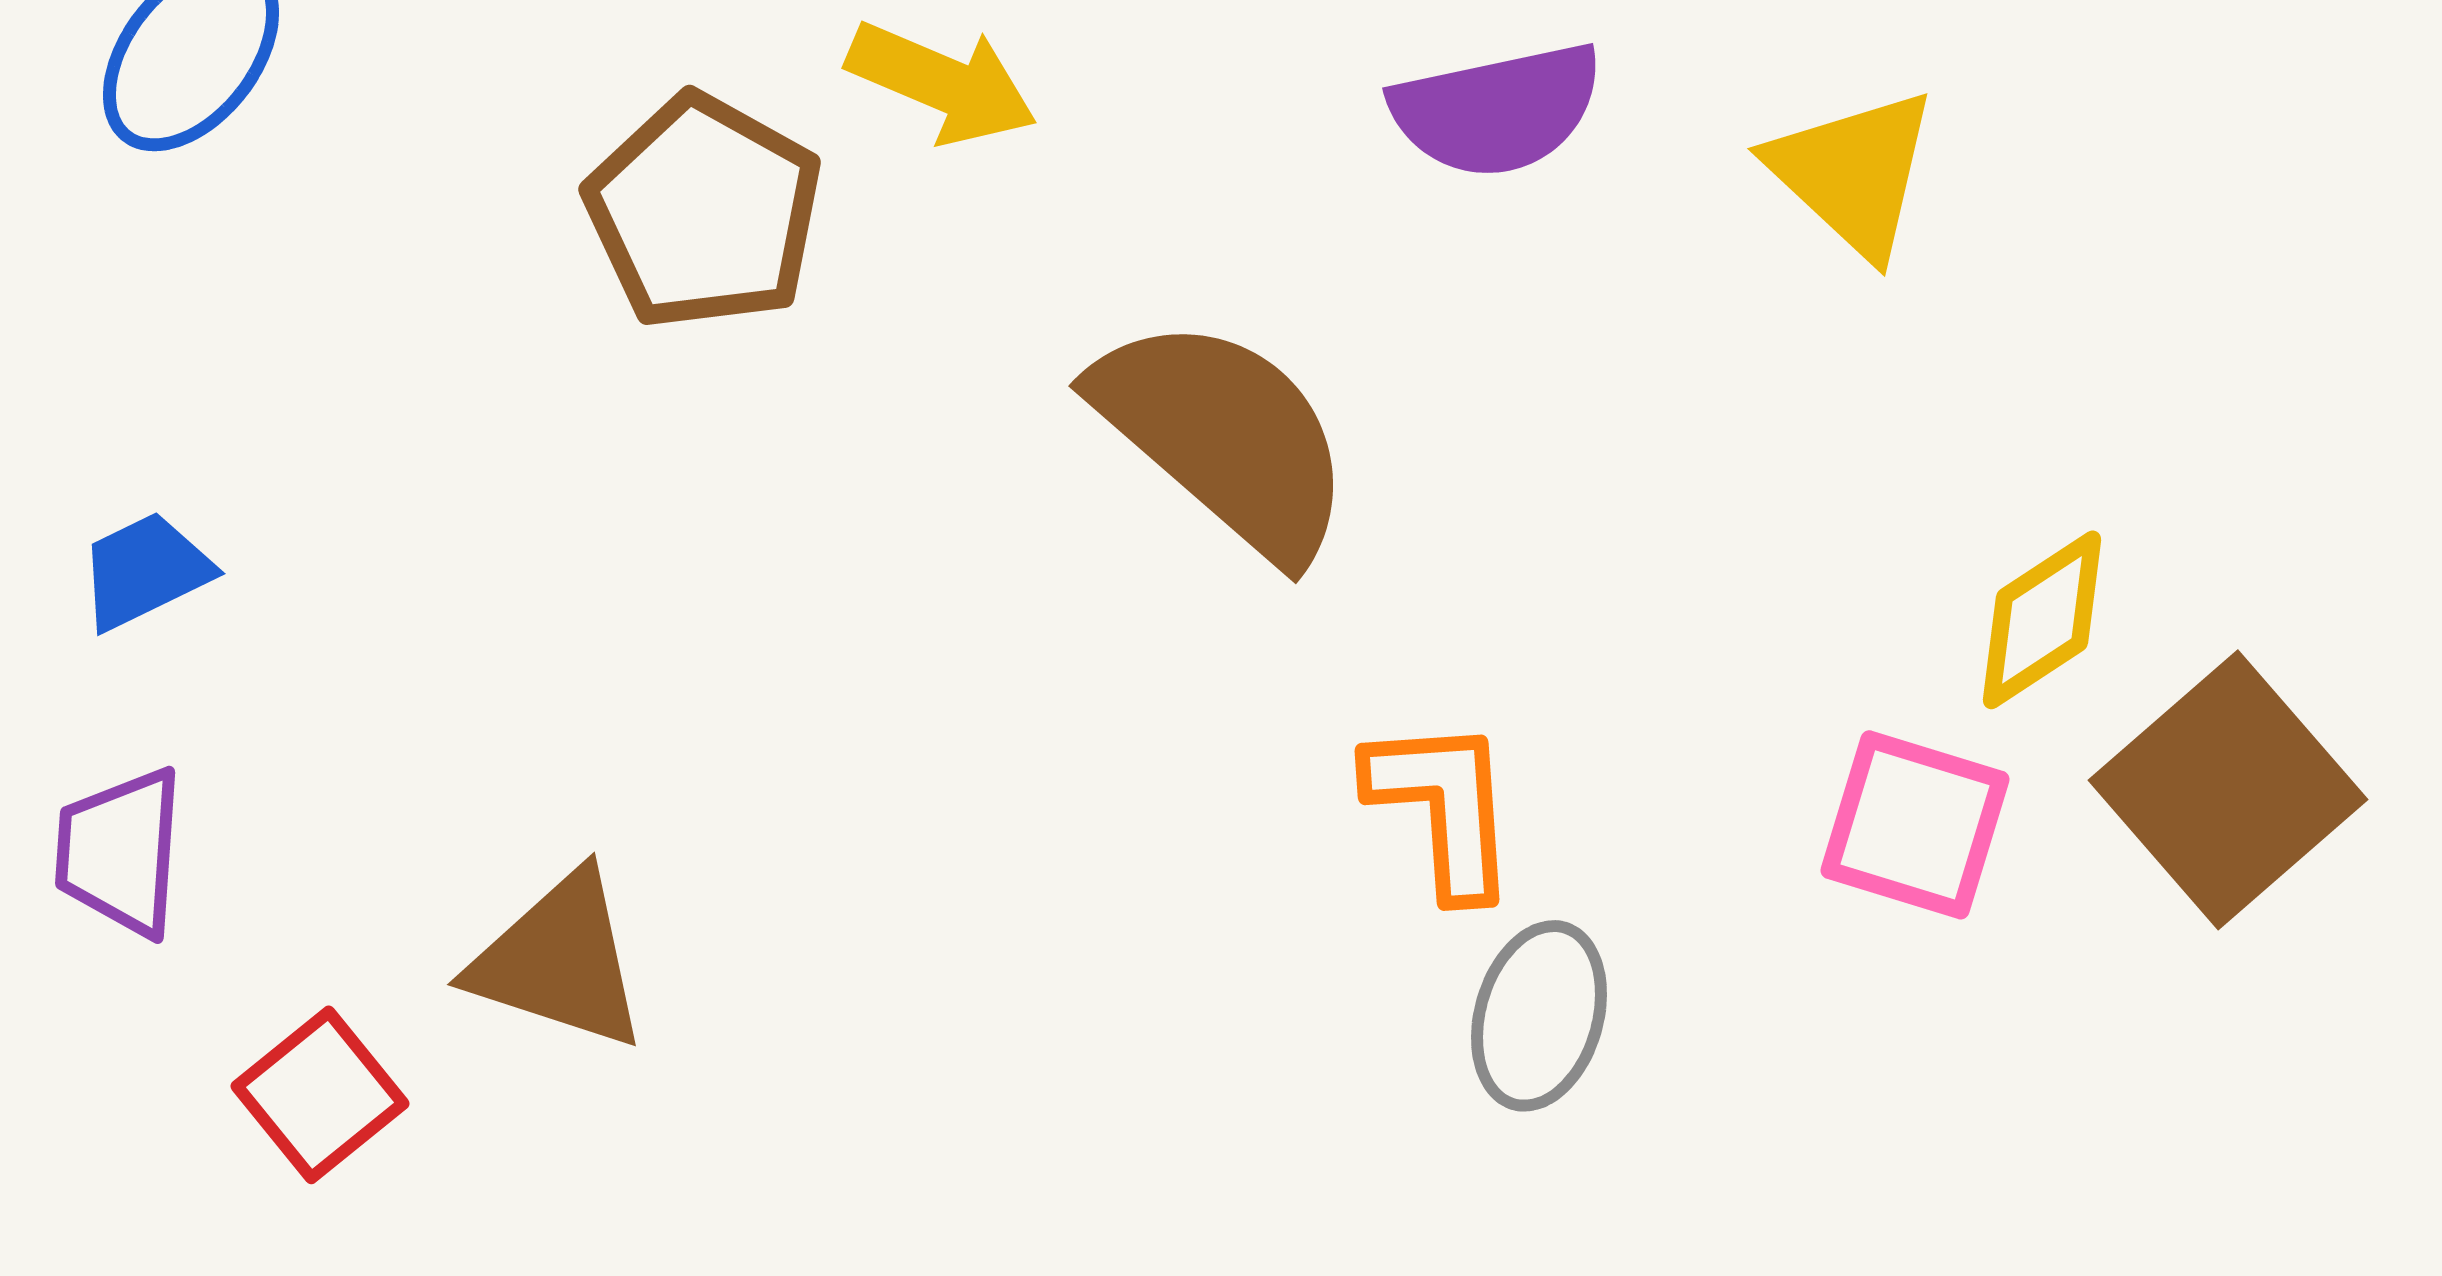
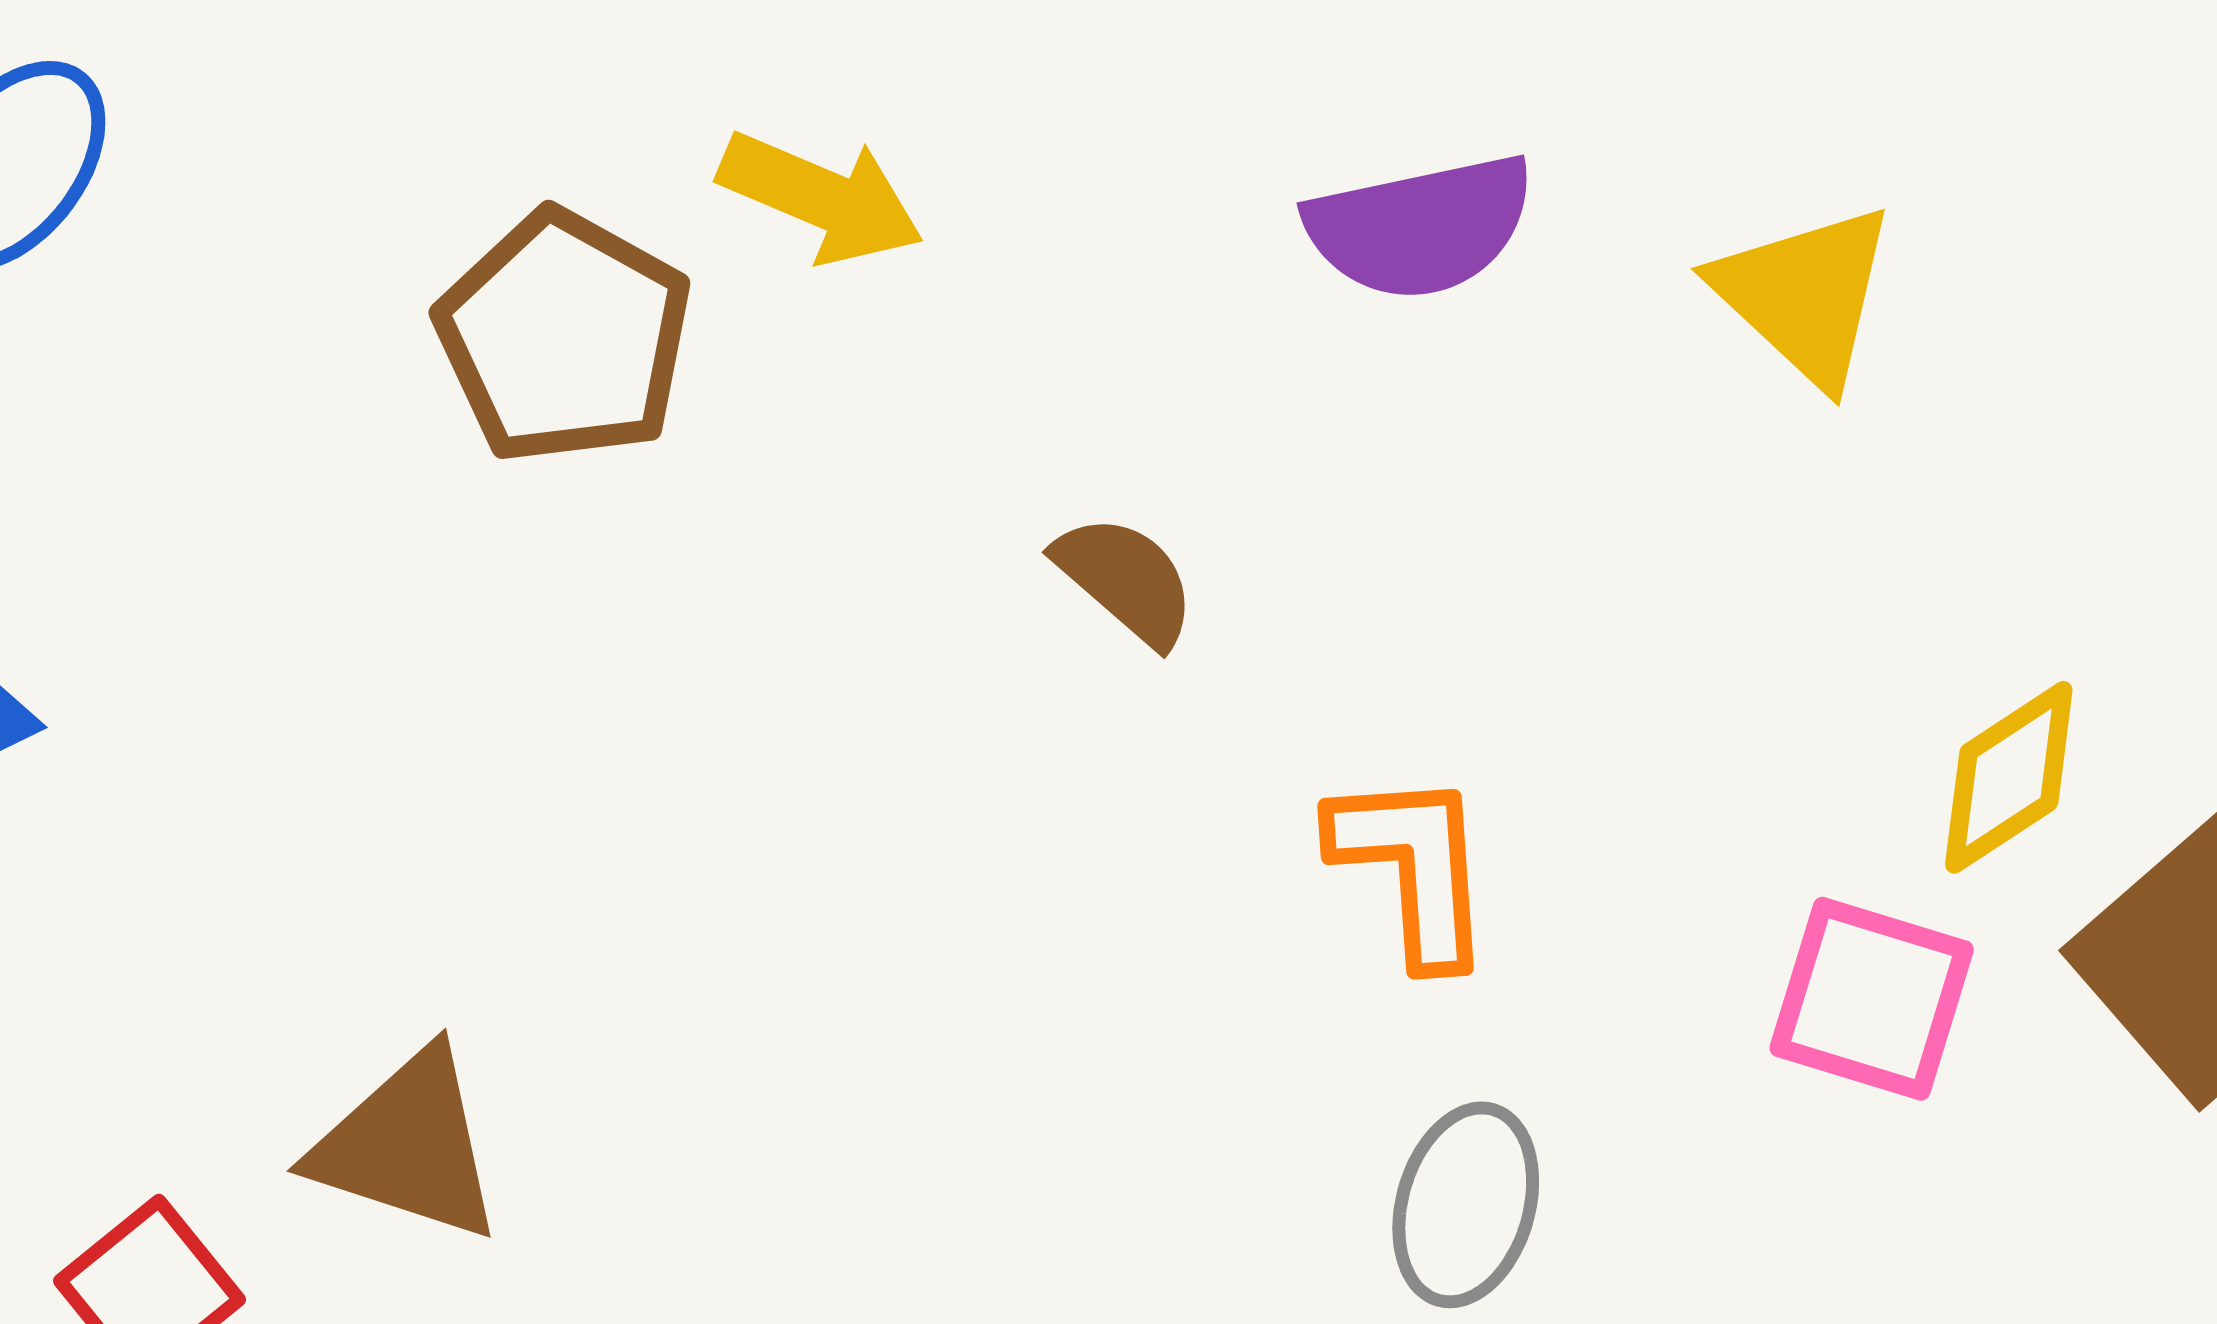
brown semicircle: (1224, 437) -> (1126, 580), size x0.5
orange L-shape: (1443, 807) -> (1413, 867), moved

